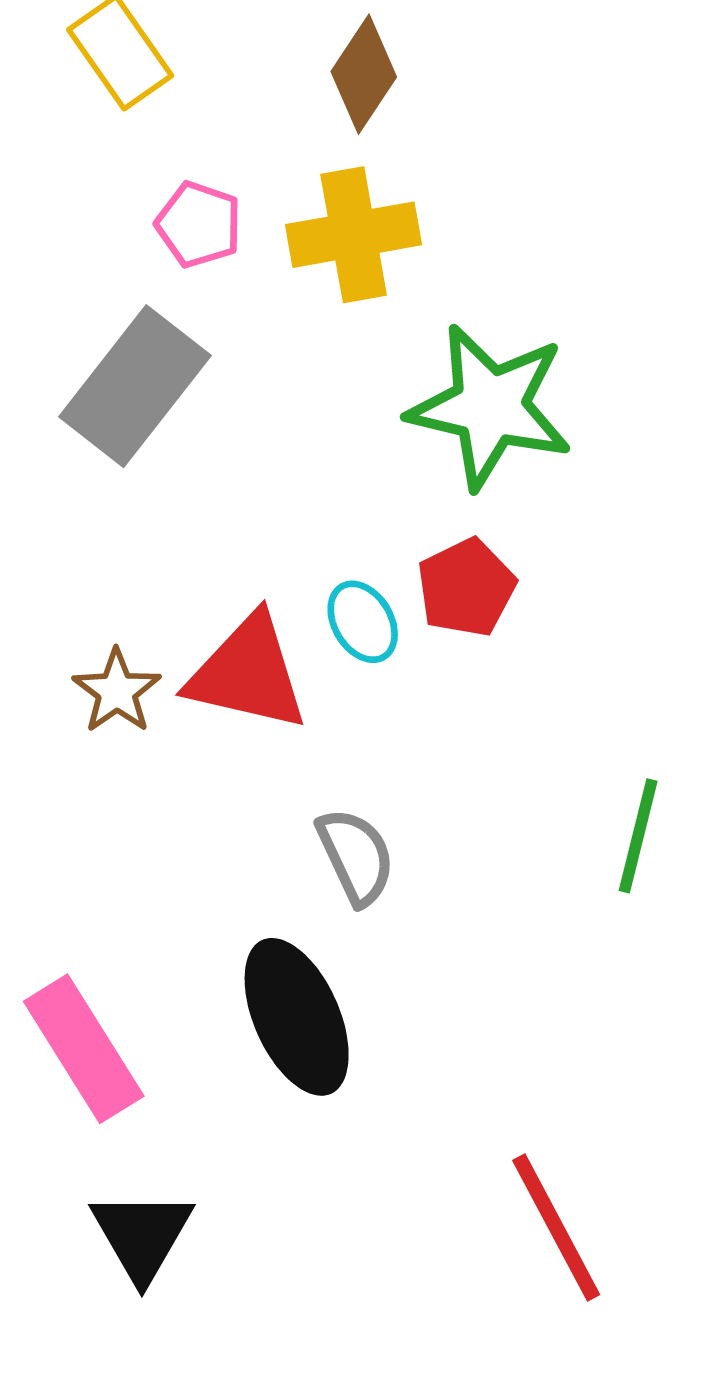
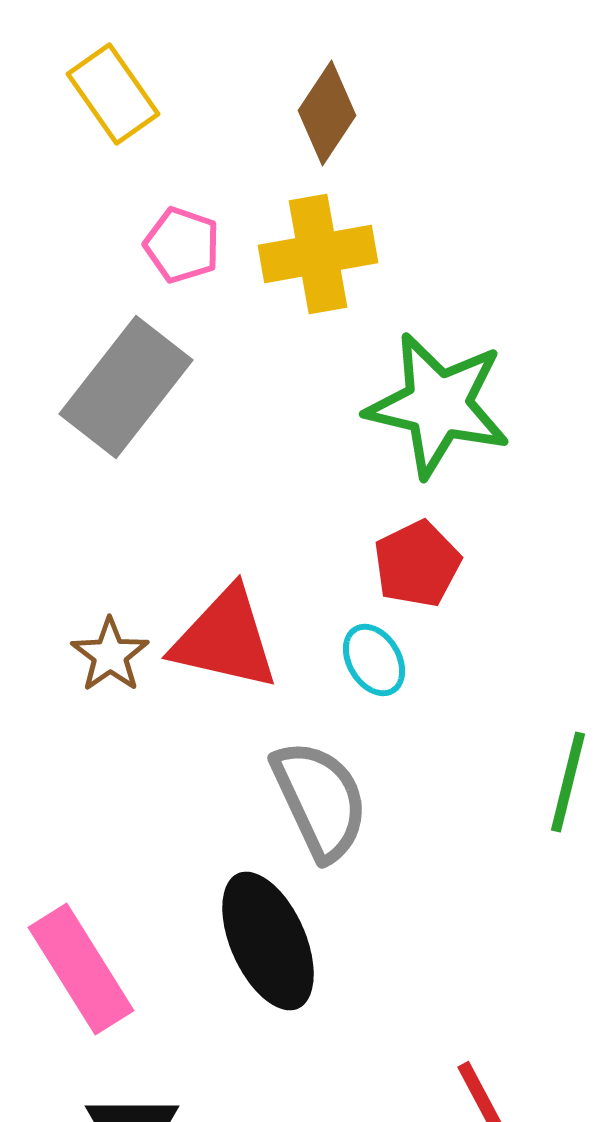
cyan ellipse: (363, 622) -> (374, 660), moved
gray semicircle: (356, 856) -> (320, 800), size x1.4

